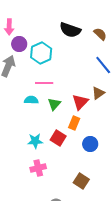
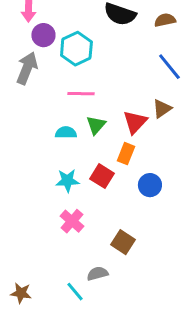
brown semicircle: (100, 34) -> (165, 20), turned -56
cyan semicircle: (31, 100) -> (66, 133), moved
pink cross: (38, 168) -> (72, 221), turned -35
brown square: (81, 181) -> (123, 242), moved

